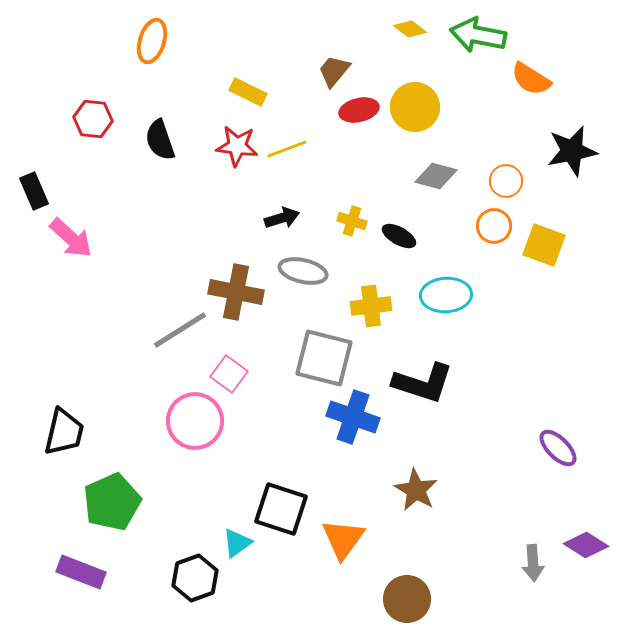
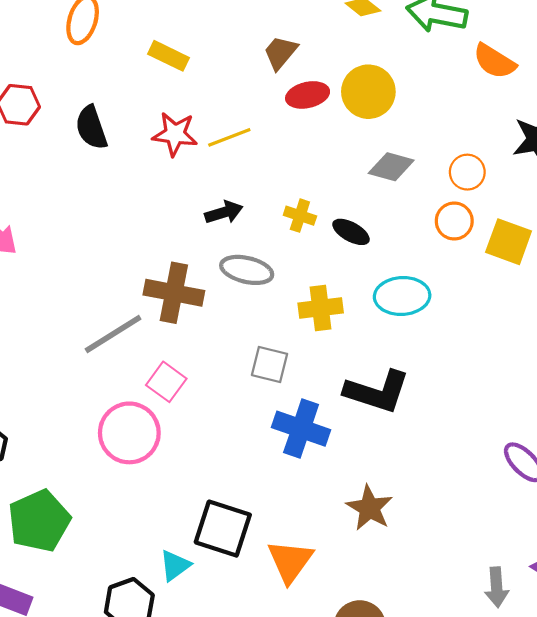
yellow rectangle: (248, 92) -> (168, 56), moved
gray square: (324, 358) -> (269, 364), size x0.6

